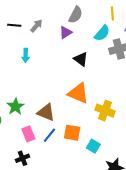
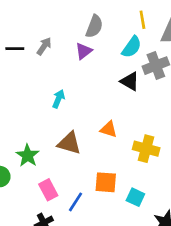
cyan arrow: (26, 55) -> (59, 99), moved, turned -152
black triangle: (81, 59) -> (130, 81), moved
orange triangle: (78, 93) -> (109, 129), size x0.6
brown triangle: (46, 112) -> (69, 143), moved
blue line: (49, 135) -> (75, 202), moved

